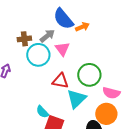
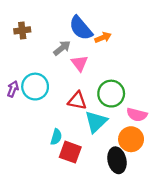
brown cross: (24, 39) -> (22, 30), moved
cyan circle: (38, 55) -> (35, 87), moved
cyan semicircle: (42, 112) -> (56, 137), turned -120

